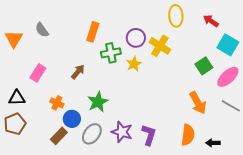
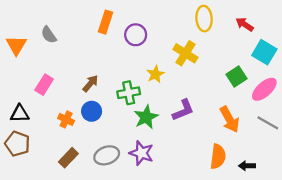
orange rectangle: (93, 32) -> (105, 22), moved
purple circle: (136, 38) -> (136, 35), moved
green cross: (111, 53) -> (129, 93), moved
green star: (98, 102) -> (146, 117), moved
blue circle: (72, 119) -> (92, 111), moved
brown pentagon: (15, 124) -> (17, 144), turned -30
gray ellipse: (92, 134) -> (107, 155), turned 35
purple L-shape: (149, 135) -> (183, 110), moved, turned 50

